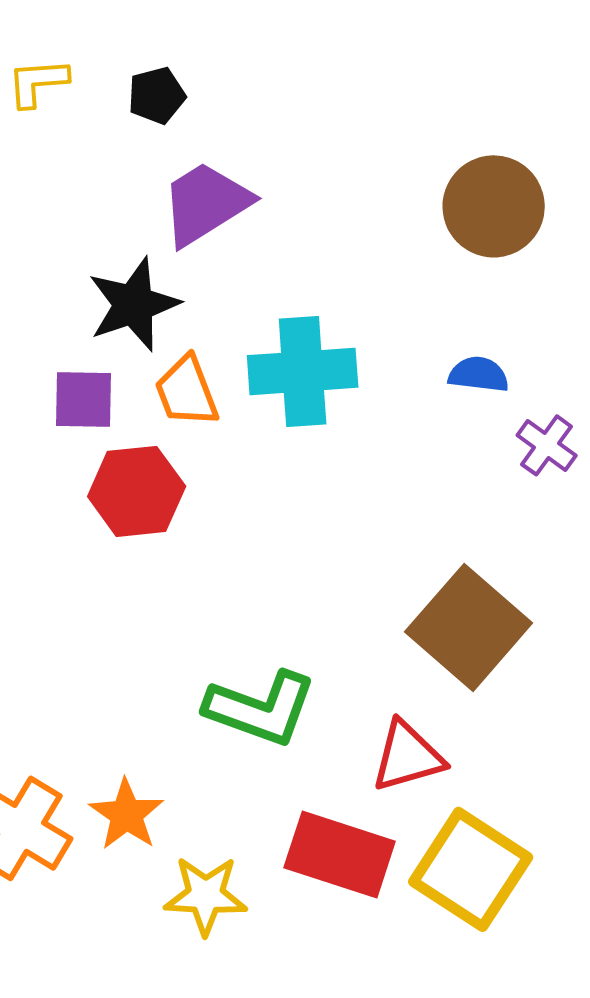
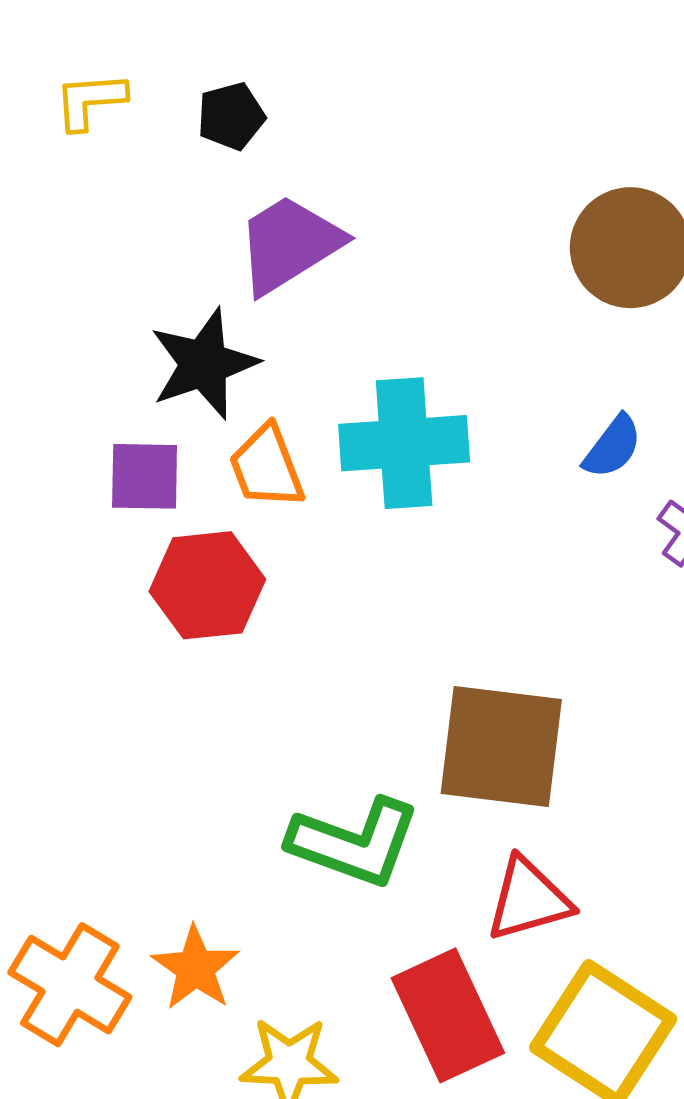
blue semicircle: (479, 374) -> (613, 447), turned 120
brown square: (469, 627) -> (501, 746), moved, turned -34
red rectangle: (340, 854) -> (448, 1015), turned 47

